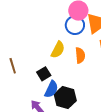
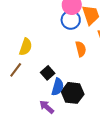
yellow semicircle: (58, 50) -> (26, 47), moved
brown line: (13, 66) -> (16, 70), turned 63

